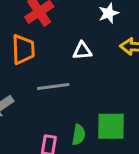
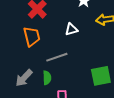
green semicircle: (79, 135) -> (47, 78), moved

